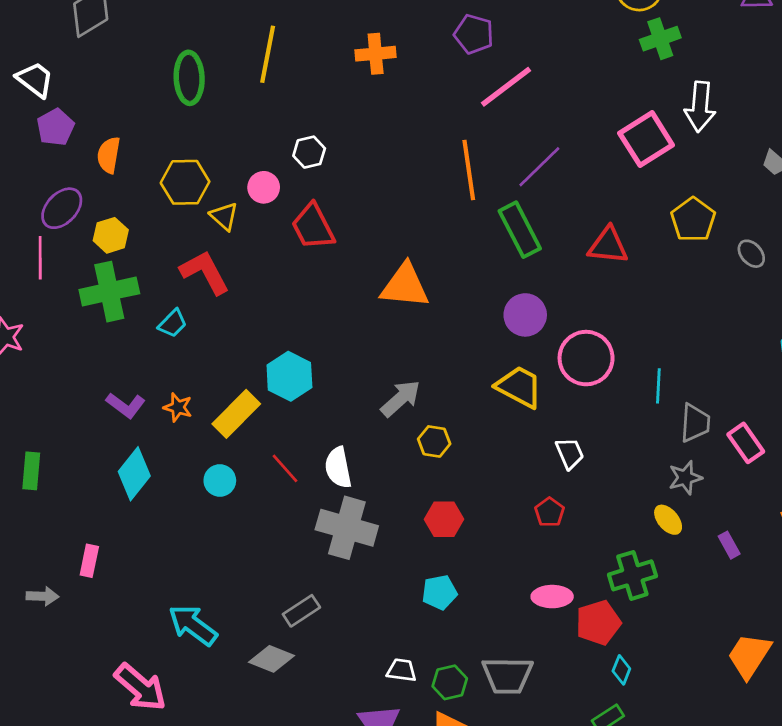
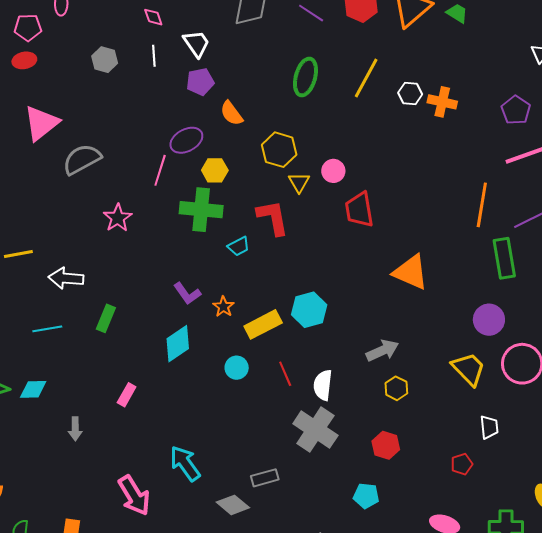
white hexagon: (309, 152) -> (410, 94), moved
orange semicircle: (109, 155) -> (231, 113), turned -64
gray arrow: (43, 596) -> (75, 429), moved, turned 70

